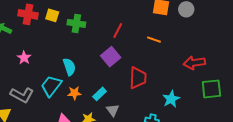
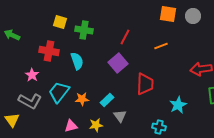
red cross: (28, 14) -> (49, 51), moved
orange line: (154, 40) -> (161, 46), turned -40
pink star: (24, 58) -> (32, 75), moved
cyan semicircle: (69, 67) -> (77, 61), moved

